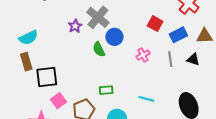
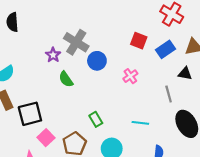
green semicircle: (99, 49) -> (66, 79), moved
gray line: (170, 59) -> (169, 94), moved
green rectangle: (106, 90) -> (96, 119), turned 72

